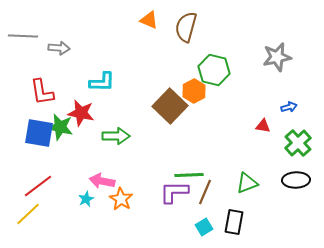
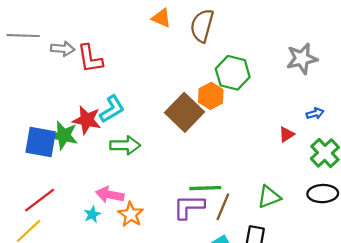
cyan L-shape: (102, 82) -> (112, 109), moved, turned -32
red L-shape: (42, 92) -> (90, 59), moved
red triangle: (263, 126) -> (286, 134), turned -42

